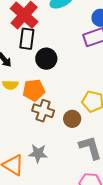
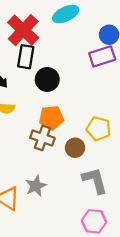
orange pentagon: (34, 90) -> (51, 118), moved
gray star: (38, 153) -> (36, 186), turned -30

